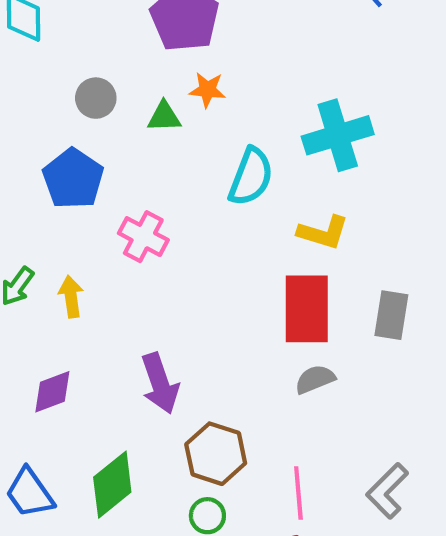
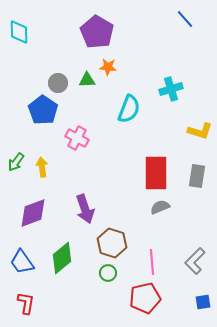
gray circle: (96, 98) -> (58, 83), moved
cyan cross: (338, 135) -> (171, 89), size x0.7
yellow L-shape: (323, 232) -> (200, 131), moved
purple diamond: (52, 392) -> (33, 213), size x1.4

